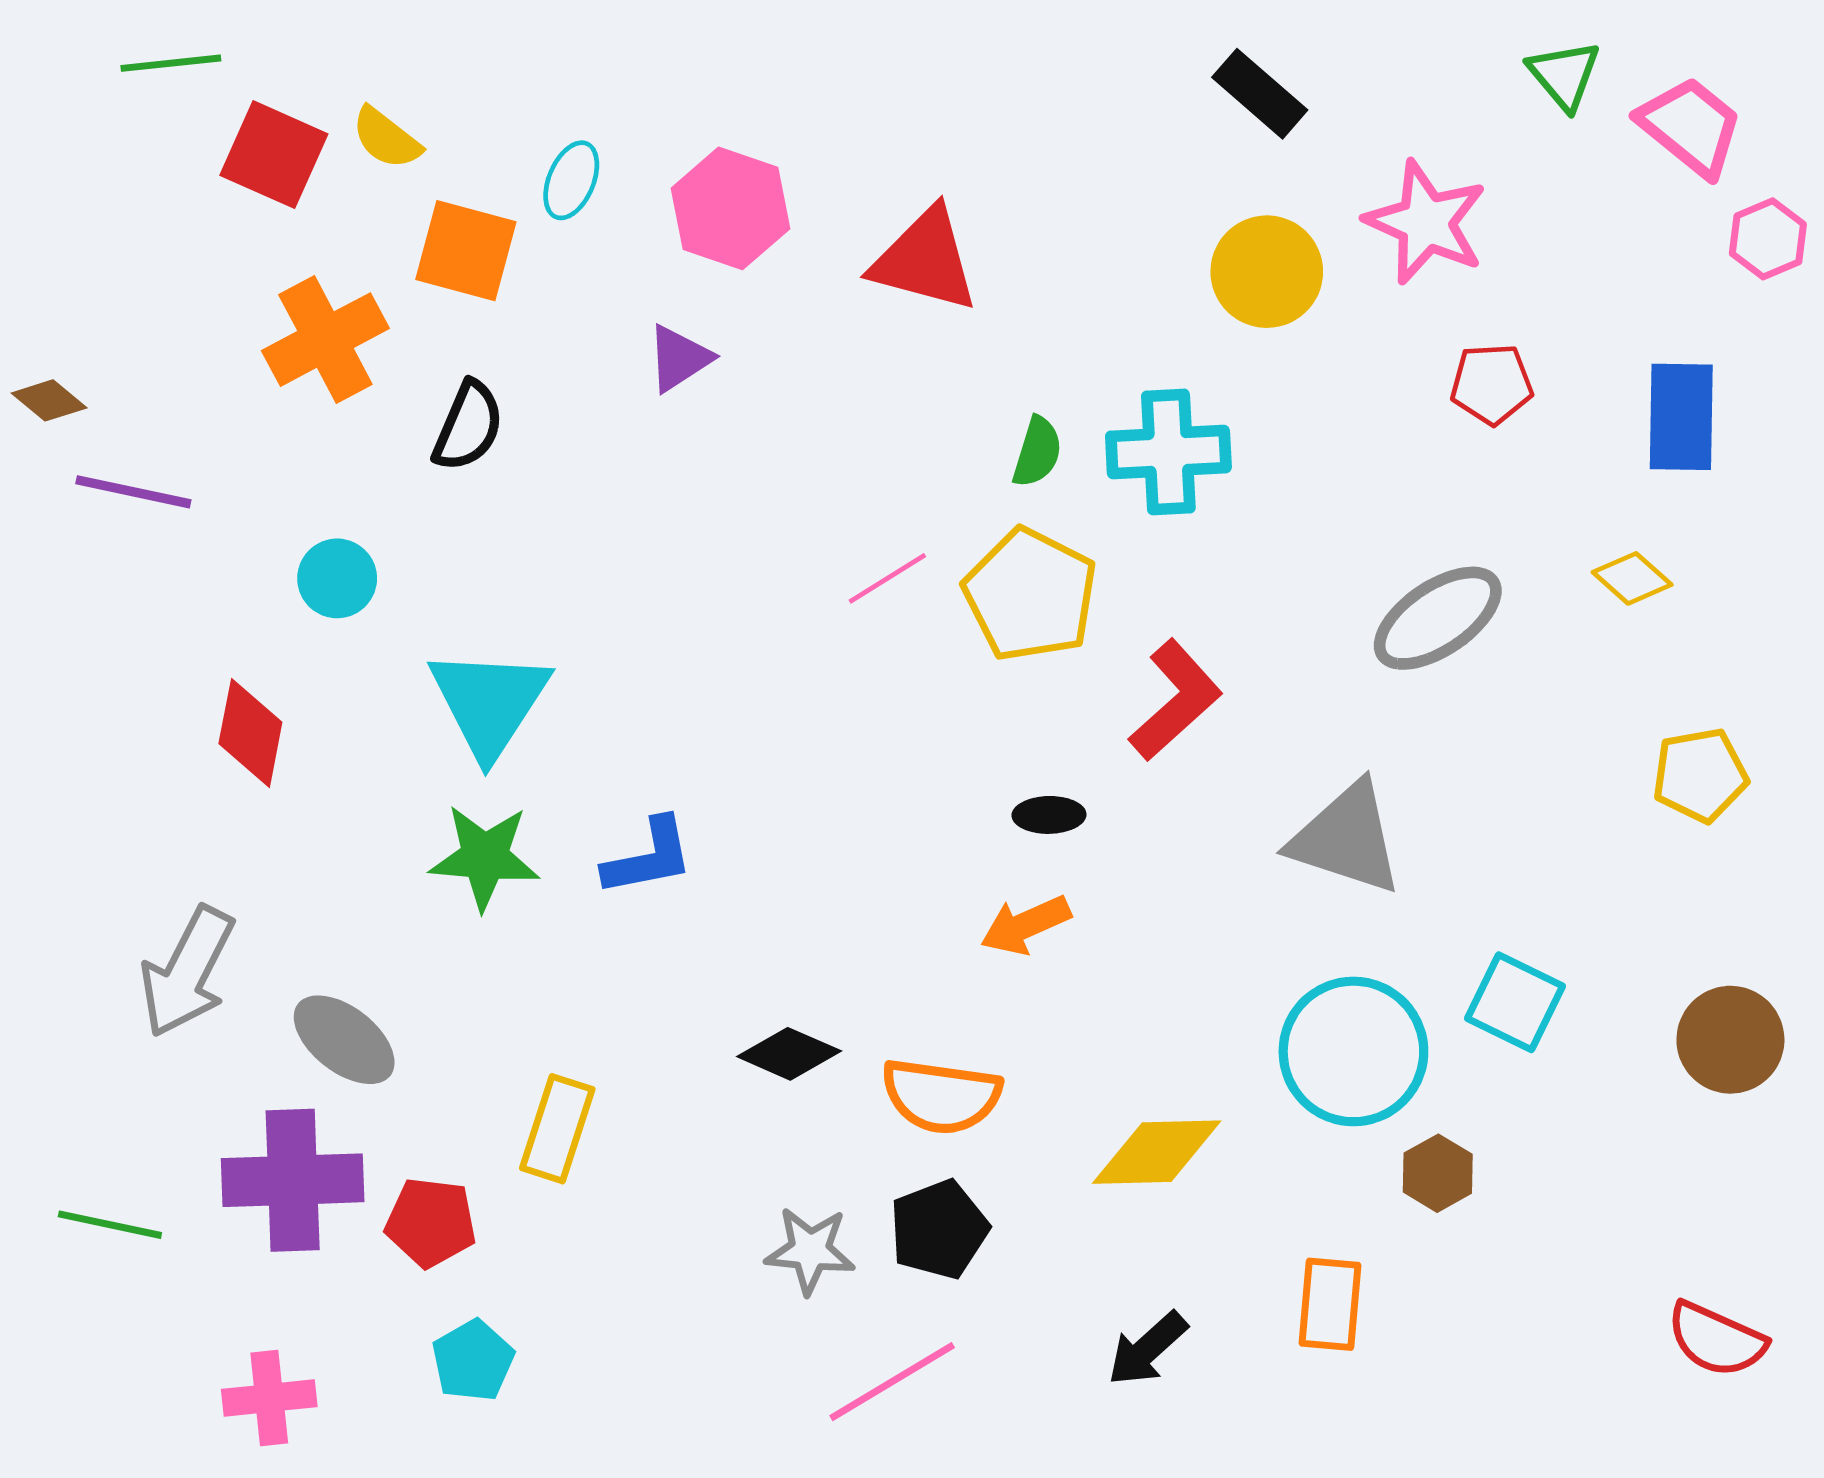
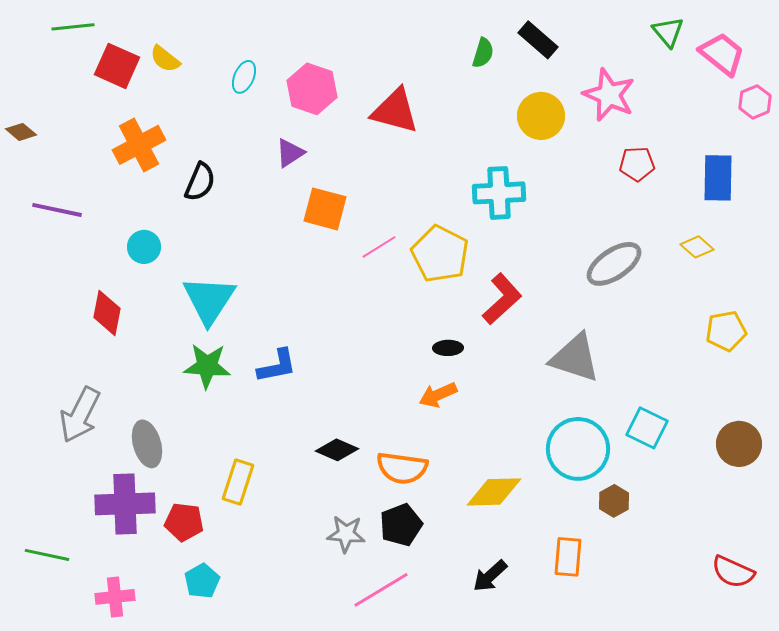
orange square: (466, 251) -> (325, 209), moved
brown diamond: (49, 400) -> (21, 132), moved
green semicircle: (1037, 452) -> (483, 53), moved
gray ellipse: (344, 1040) -> (147, 444), turned 36
green line: (110, 1225) -> (47, 555), moved

